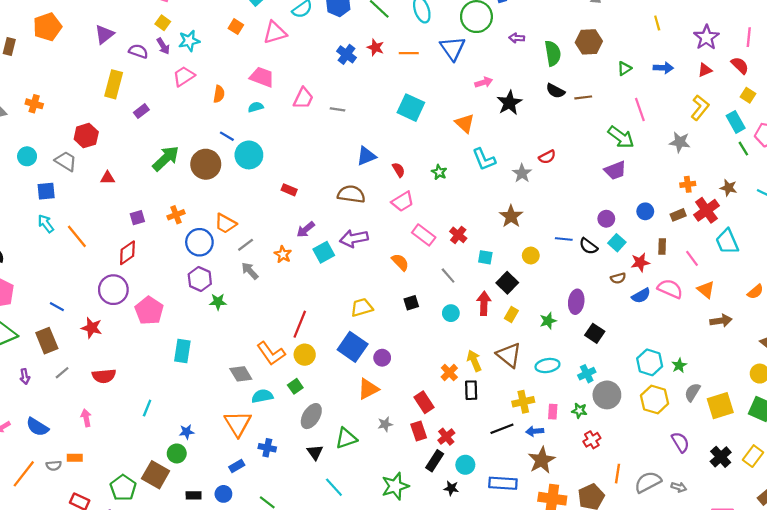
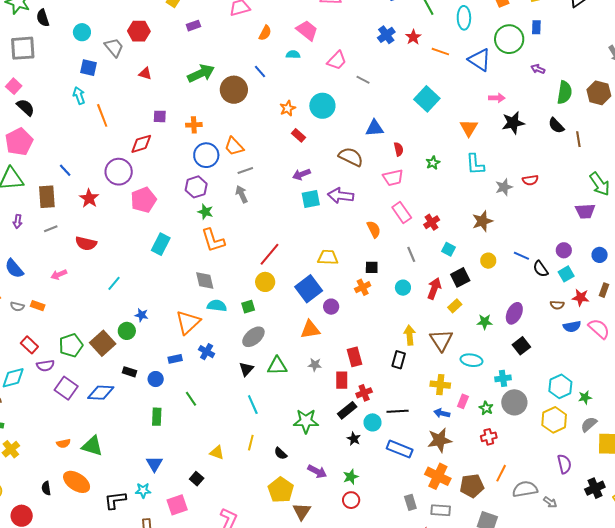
blue triangle: (453, 48) -> (480, 60), turned -40
brown line: (583, 97) -> (578, 139), turned 70
cyan circle: (249, 155) -> (322, 106), moved
orange star: (283, 254) -> (288, 108), moved
orange L-shape: (271, 353) -> (213, 240), moved
orange cross: (449, 373) -> (363, 287), moved
pink arrow: (86, 418) -> (59, 275), turned -119
black line: (502, 429) -> (398, 411), moved

